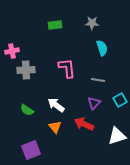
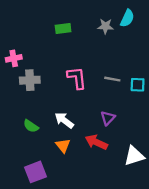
cyan semicircle: (102, 48) -> (127, 18), moved, turned 42
gray line: (98, 80) -> (112, 79), moved
cyan square: (120, 100) -> (138, 85), moved, turned 32

